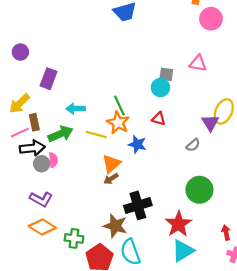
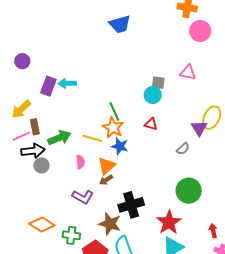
cyan arrow: (76, 109) -> (67, 83), moved
blue star: (137, 144) -> (120, 146), moved
pink semicircle: (53, 160) -> (80, 162), moved
purple L-shape: (41, 199) -> (83, 197), moved

